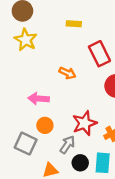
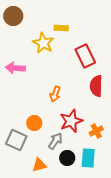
yellow star: (26, 40) -> (43, 43), moved
orange arrow: (67, 73) -> (55, 94), moved, turned 84
pink arrow: (39, 99) -> (15, 68), moved

